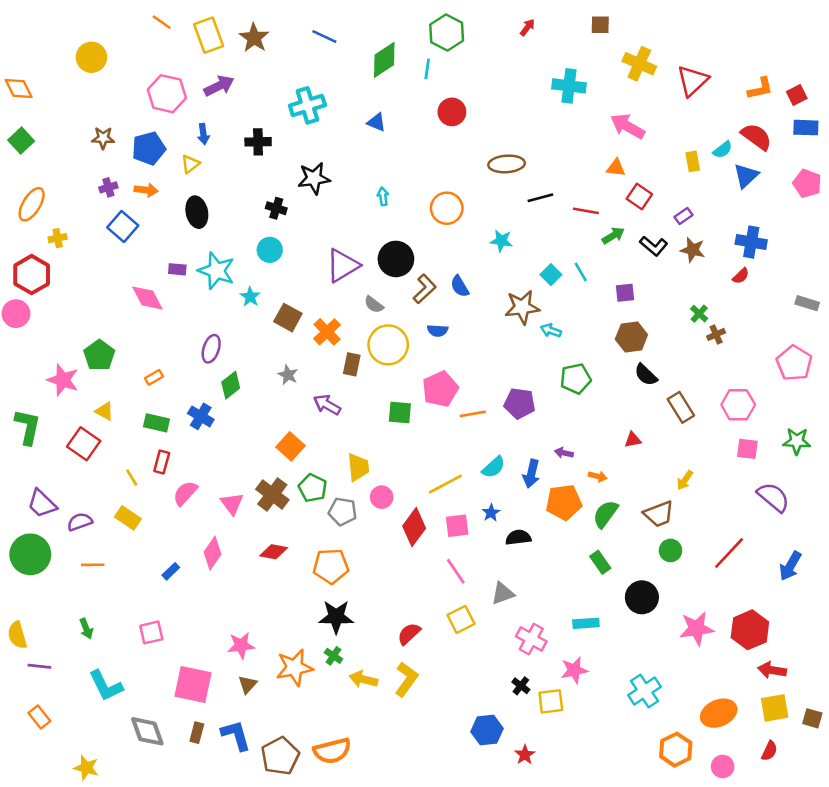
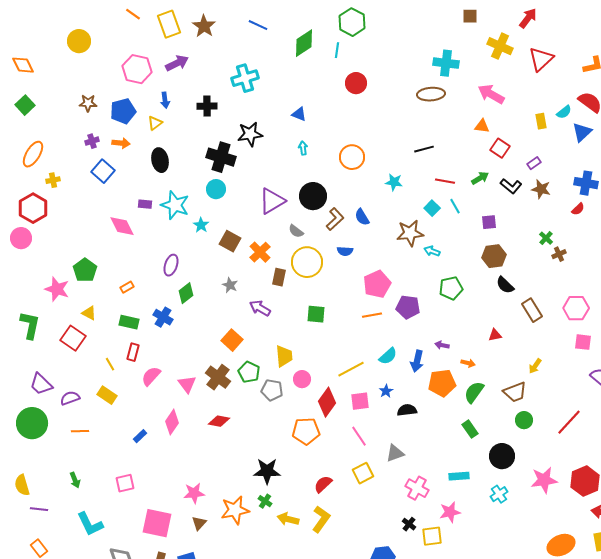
red arrow: (527, 27) -> (528, 18), moved, size x1.5
blue triangle: (376, 122) -> (299, 114), moved
brown ellipse: (507, 164) -> (431, 94), moved
black cross: (276, 208) -> (221, 157), size x1.8
red line: (586, 211) -> (445, 181), moved
pink pentagon: (440, 389) -> (377, 284), moved
orange pentagon: (331, 566) -> (306, 431), moved
cyan cross: (645, 691) -> (499, 494), moved, size x0.7

